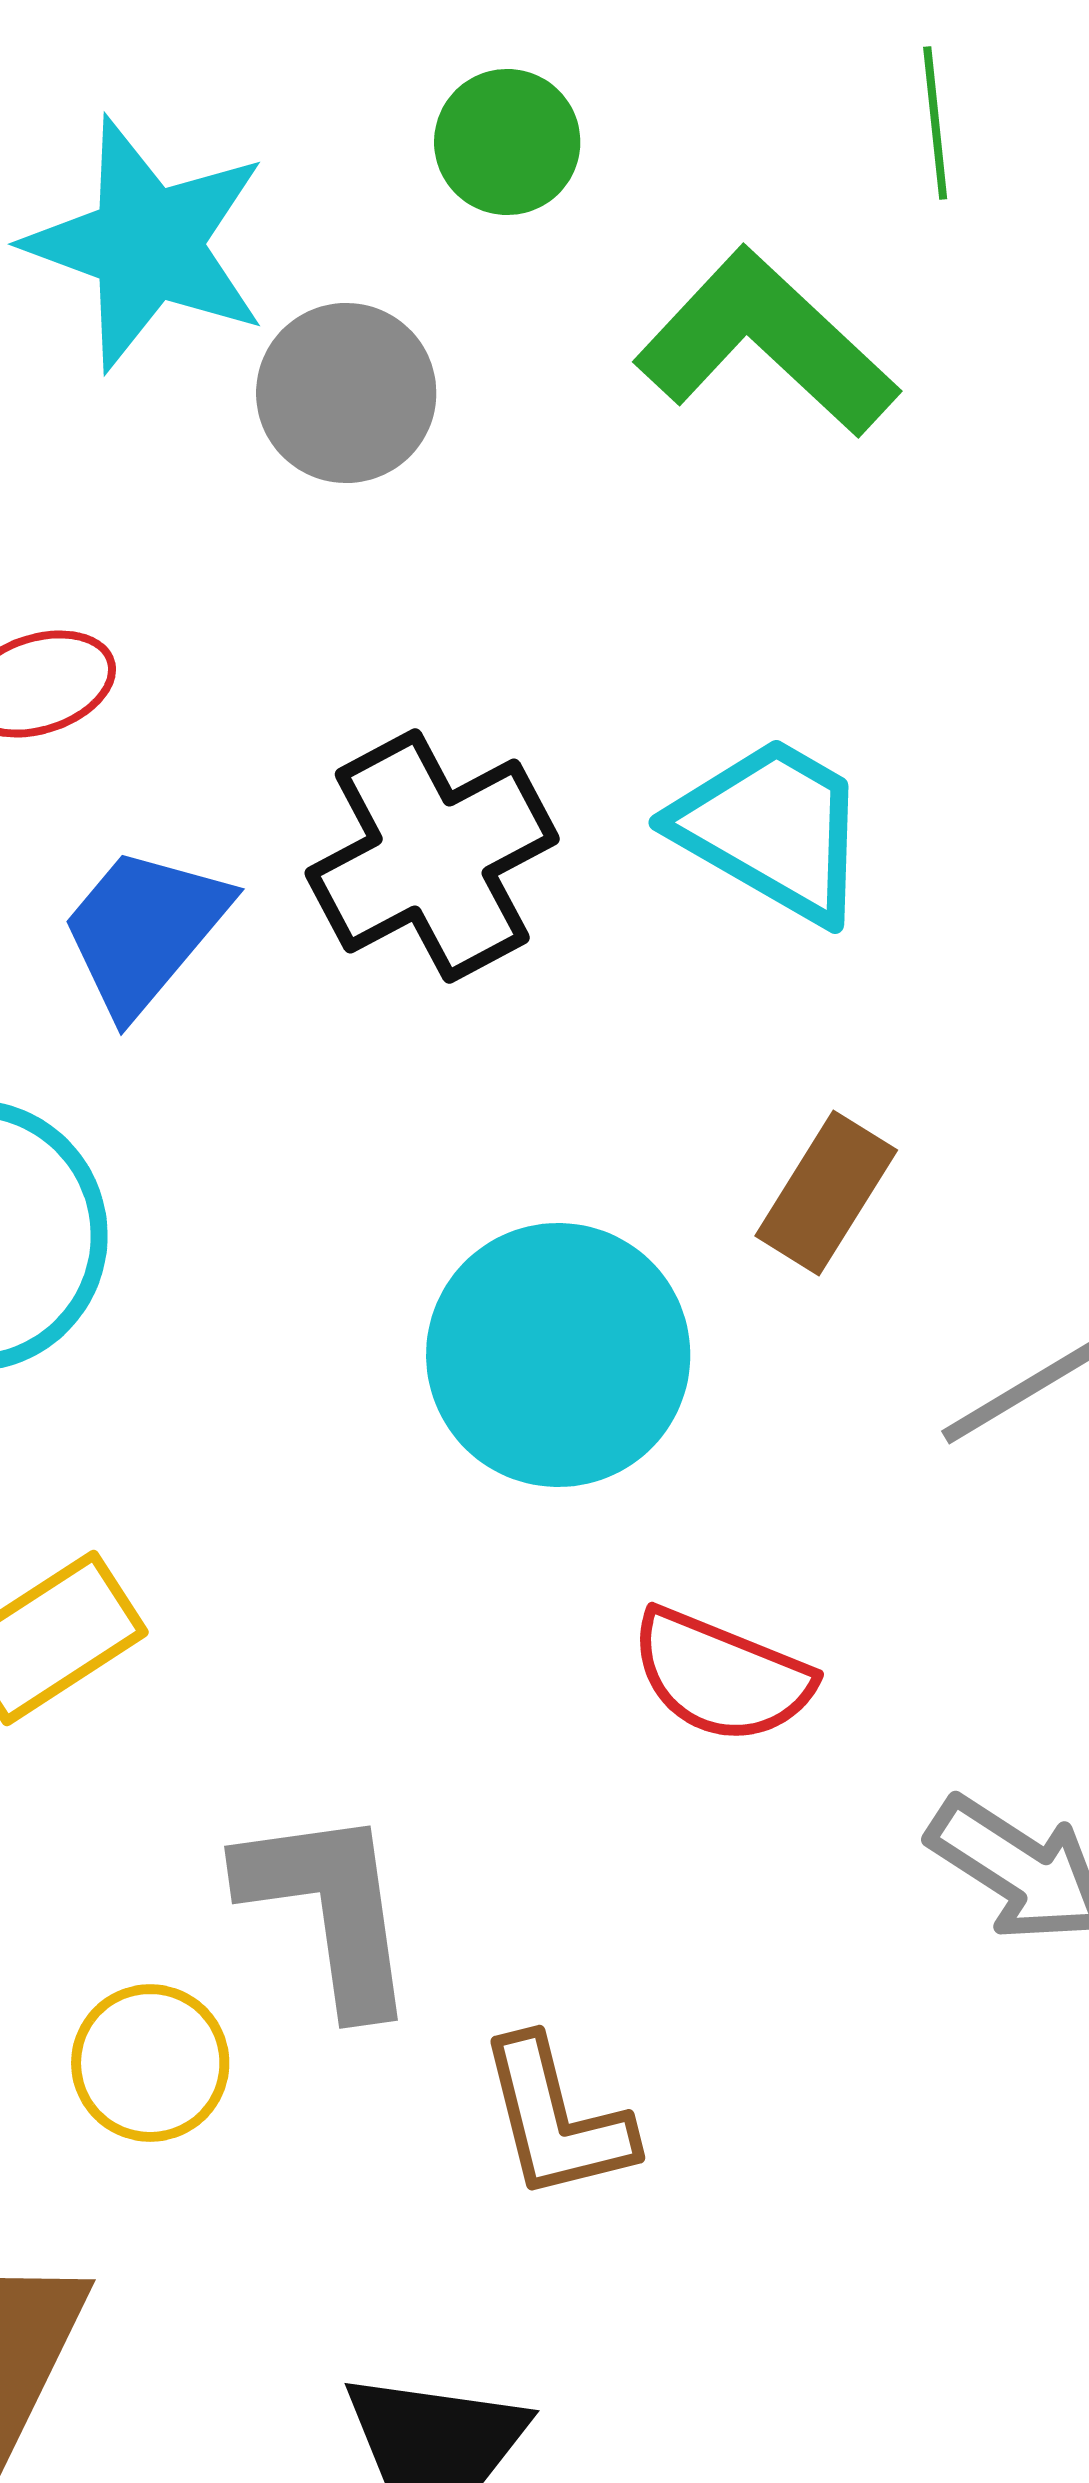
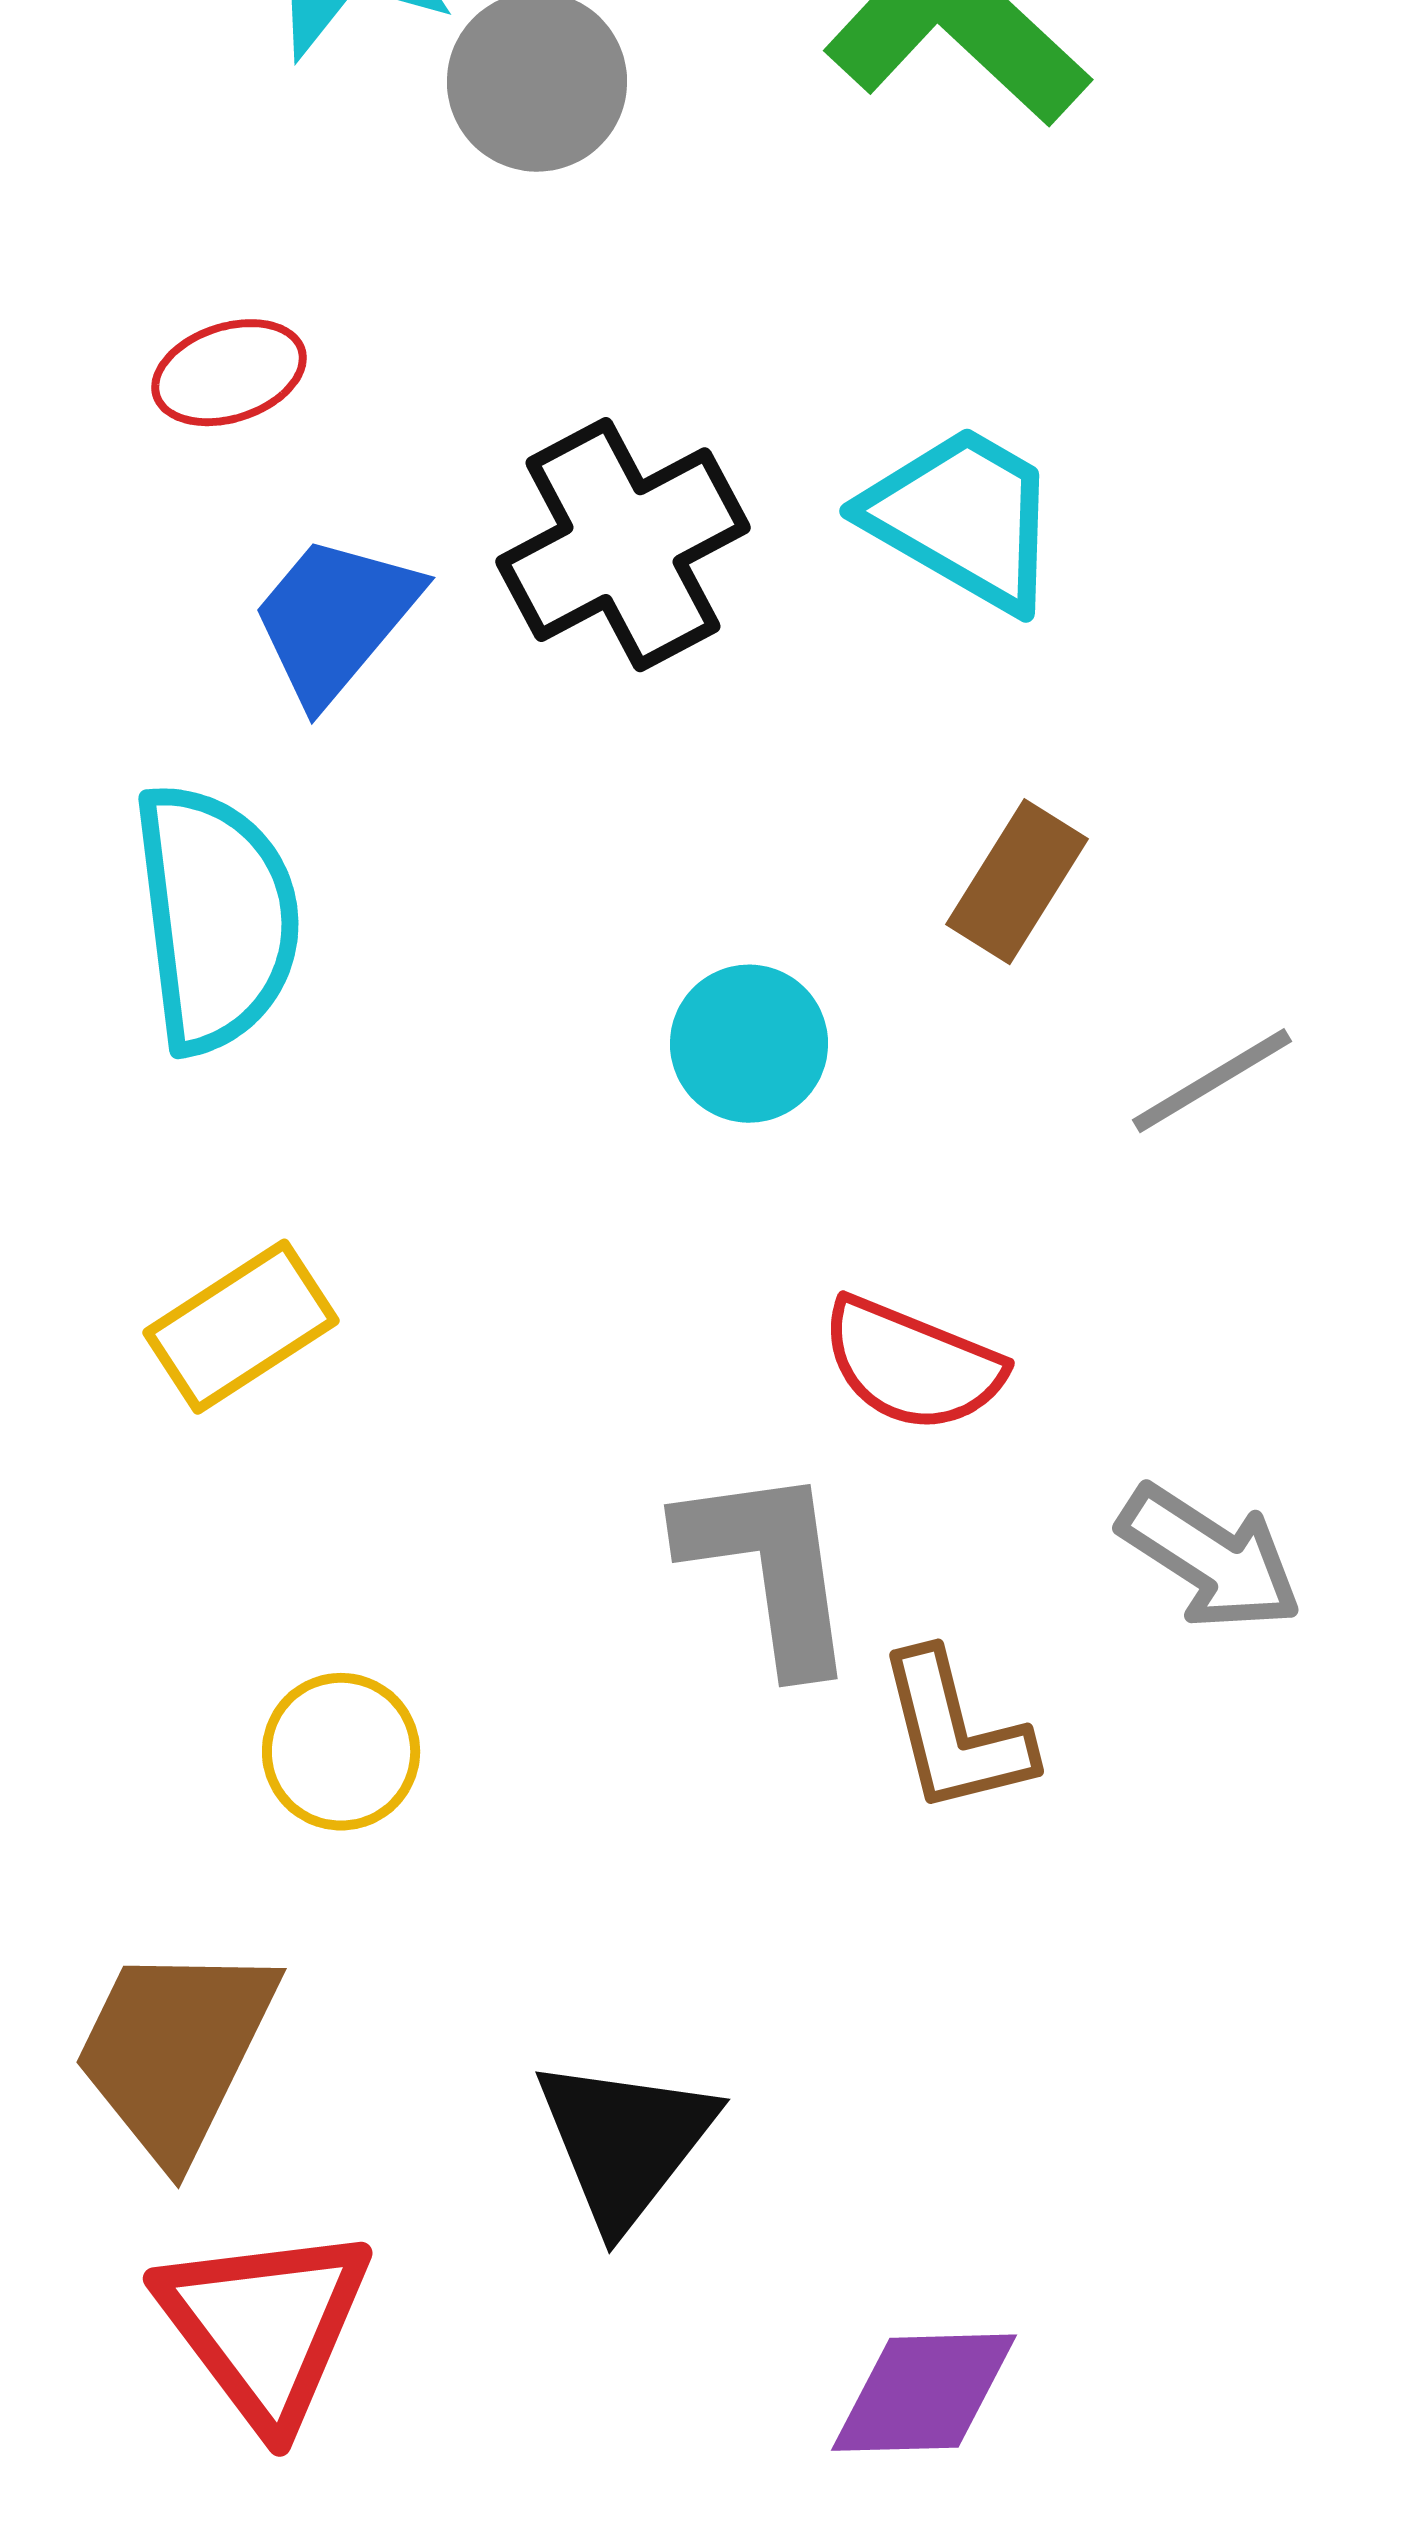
cyan circle: (558, 1355) -> (749, 1044), size x0.6
gray L-shape: (329, 1909) -> (769, 1568), moved
brown L-shape: (556, 2119) -> (955, 1733), moved

